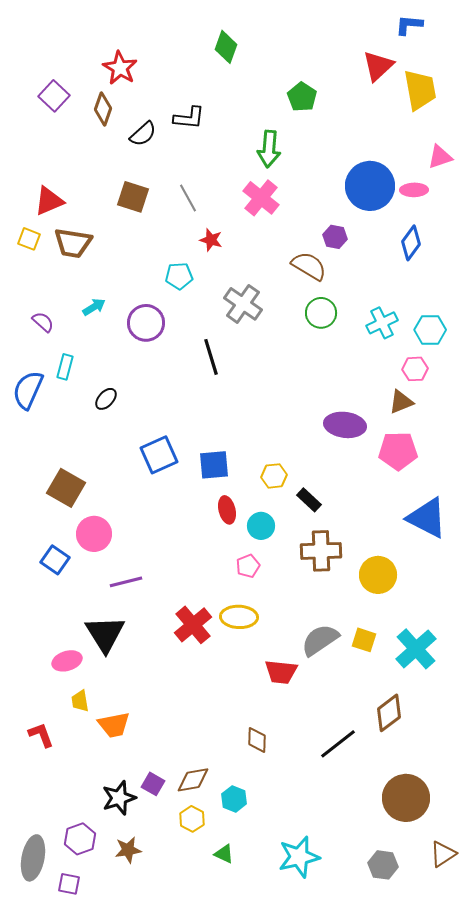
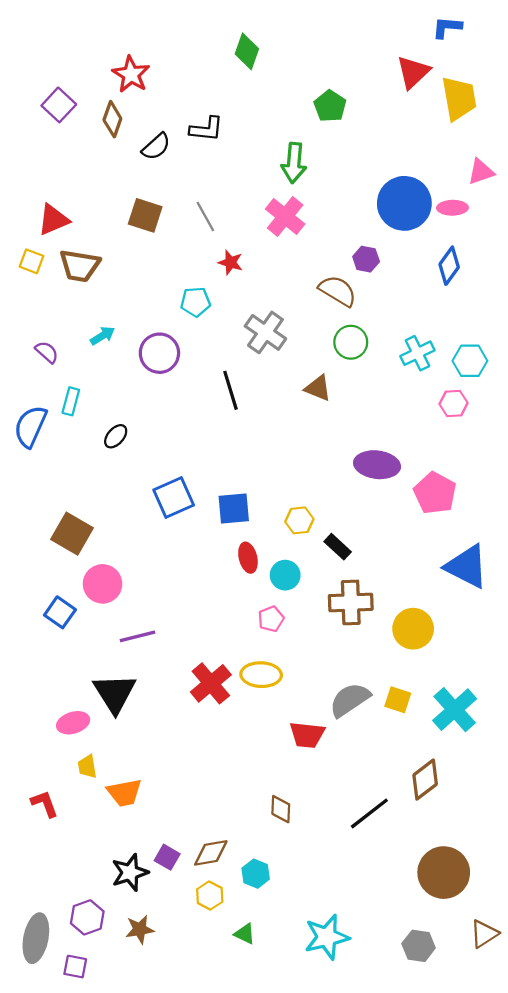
brown triangle: (401, 402) -> (318, 388), moved, turned 44
pink pentagon: (398, 451) -> (435, 493), turned 30

